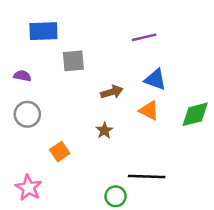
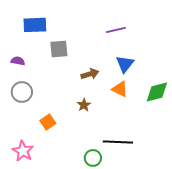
blue triangle: (155, 80) -> (125, 64), turned 48

